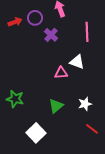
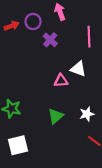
white square: (36, 133) -> (18, 145), moved, turned 30

